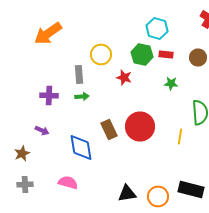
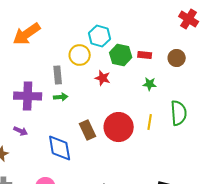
cyan hexagon: (157, 28) -> (100, 36), moved
purple cross: (49, 96) -> (28, 96), size x1.5
yellow line: (180, 136) -> (150, 122), moved

